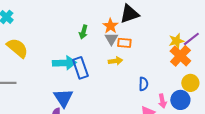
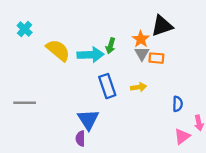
yellow semicircle: (17, 48) -> (58, 50), moved
yellow arrow: (115, 61) -> (139, 87), moved
cyan arrow: (64, 63) -> (90, 55), moved

